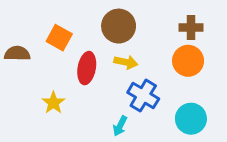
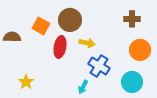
brown circle: (119, 26) -> (70, 20), moved
orange circle: (188, 61) -> (140, 50), moved
yellow star: (53, 103) -> (26, 82), moved

